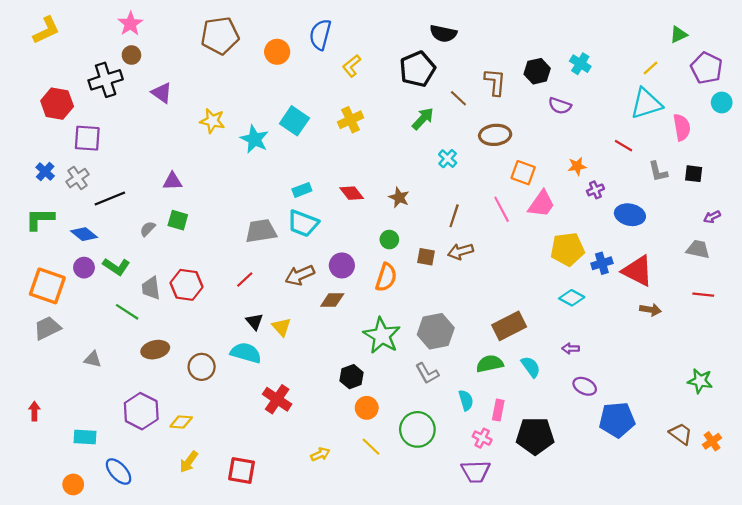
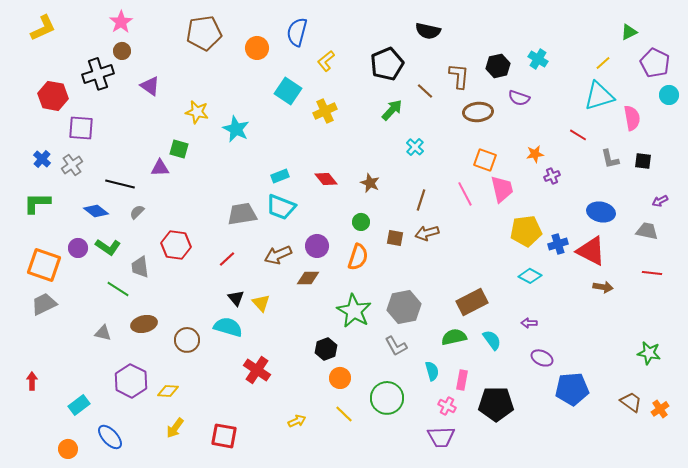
black semicircle: (443, 33) -> (428, 31), moved
cyan square: (294, 121) -> (288, 91), moved
brown ellipse: (495, 135) -> (478, 112), moved
black line: (110, 199) -> (120, 184), moved, turned 36
pink trapezoid: (541, 204) -> (502, 189), turned -48
blue ellipse: (630, 215) -> (601, 212), moved
green square: (178, 220) -> (179, 149), moved
blue diamond: (84, 234) -> (96, 211), moved
red hexagon: (186, 285) -> (176, 245), moved
gray triangle: (93, 359) -> (103, 333), moved
cyan rectangle: (85, 437) -> (79, 405), turned -40

